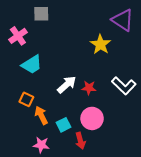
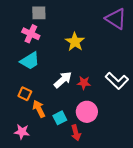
pink cross: (18, 36) -> (31, 34), moved, turned -30
yellow star: (100, 44) -> (75, 42), moved
pink star: (41, 145) -> (22, 132), moved

